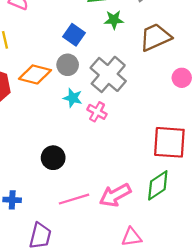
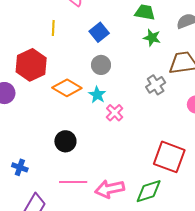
blue square: (74, 35) -> (99, 32), moved
orange diamond: (35, 74) -> (67, 88), moved
gray cross: (108, 74) -> (156, 85), moved, size x0.6

